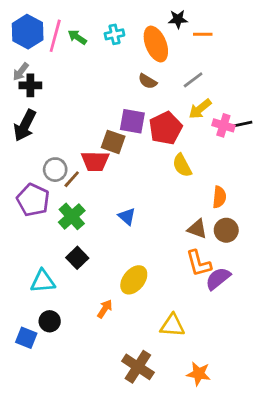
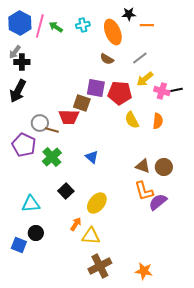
red pentagon: (166, 128) -> (120, 93), turned 30
brown line: (72, 179) -> (52, 130), turned 64
orange semicircle: (219, 197) -> (158, 121), moved
black square: (77, 258) -> (66, 191), moved
yellow triangle: (172, 325) -> (91, 236), moved
brown cross: (138, 367) -> (100, 266), turned 30

